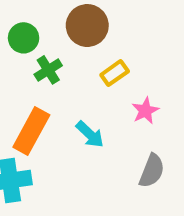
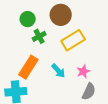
yellow rectangle: (115, 73) -> (73, 40), size x1.6
pink star: (145, 111) -> (83, 71), moved

